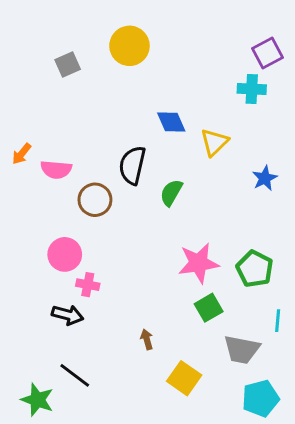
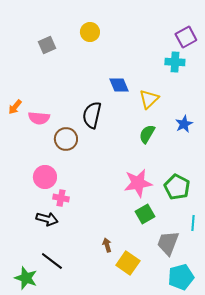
yellow circle: (129, 46) -> (90, 32), size x0.7
green semicircle: (171, 193) -> (147, 134), moved
brown arrow: (147, 339) -> (107, 245), moved
gray trapezoid: (242, 349) -> (168, 243), turned 100

